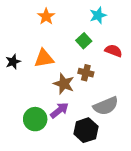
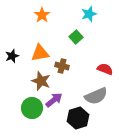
red semicircle: (114, 51) -> (105, 69), moved
brown cross: (86, 73) -> (62, 66), moved
brown star: (64, 84) -> (41, 81), moved

